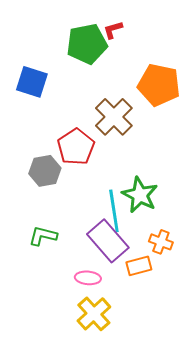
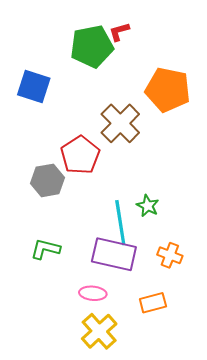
green star: (140, 195) -> (148, 206), size x0.6
purple rectangle: (108, 241) -> (114, 254), turned -36
orange rectangle: (139, 266) -> (153, 303), moved

